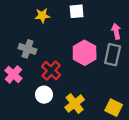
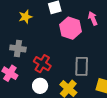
pink hexagon: (85, 53) -> (70, 28), moved
gray rectangle: (113, 55) -> (82, 66), moved

